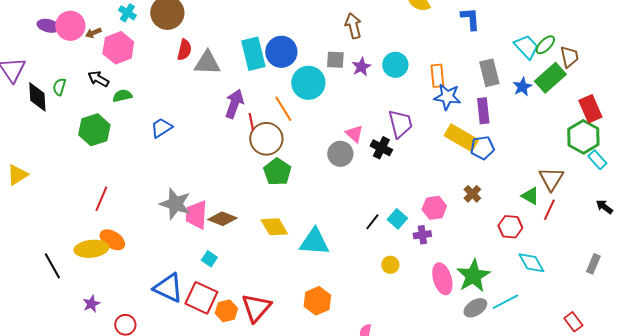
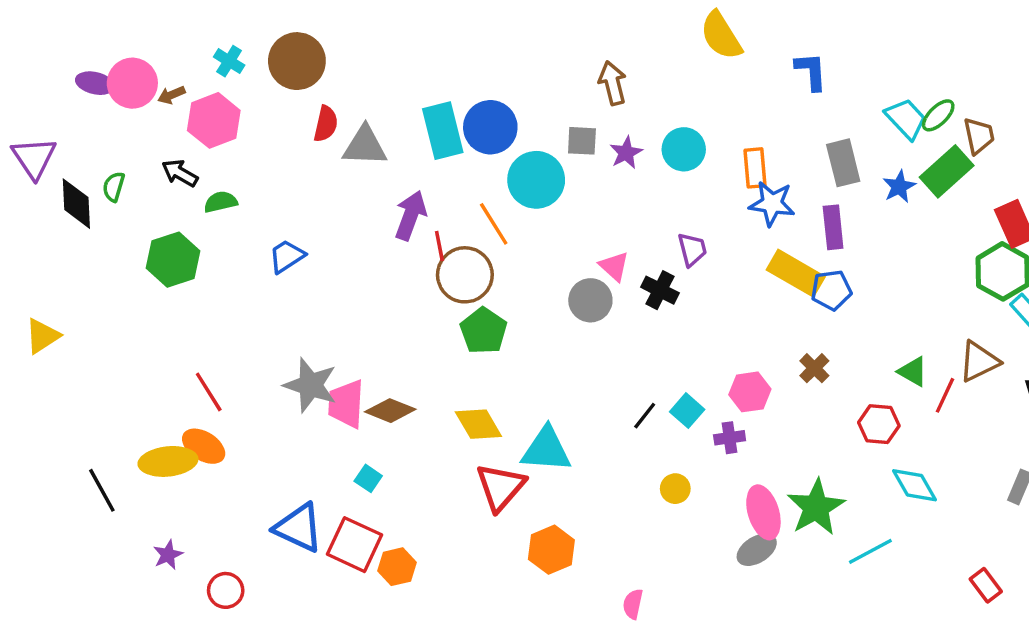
purple trapezoid: (400, 124) -> (692, 249), size x0.7
brown triangle: (551, 179) -> (979, 361), moved, turned 32
red line: (101, 199) -> (209, 392), moved, turned -55
red triangle: (256, 308) -> (501, 487), moved
gray ellipse: (475, 308) -> (757, 550), moved

